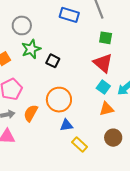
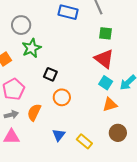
black square: (53, 61) -> (50, 74), moved
orange circle: (59, 100) -> (62, 97), size x0.7
blue triangle: (66, 125) -> (59, 135), moved, turned -40

